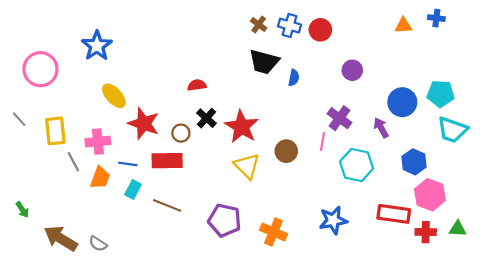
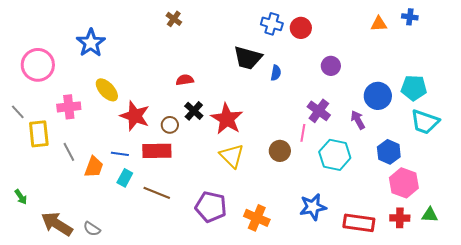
brown cross: (259, 24) -> (174, 19), moved
yellow rectangle: (55, 131) -> (39, 134), moved
pink cross: (98, 142) -> (69, 107), moved
brown circle: (286, 151) -> (280, 151), moved
red rectangle: (394, 214) -> (359, 223), moved

